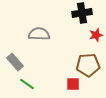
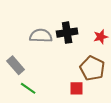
black cross: (82, 13) -> (67, 33), moved
brown pentagon: (88, 65) -> (92, 68), turned 30

